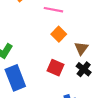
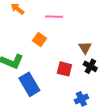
orange square: (59, 34) -> (39, 40), moved

